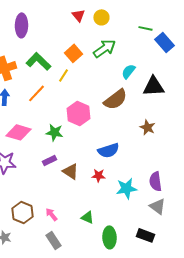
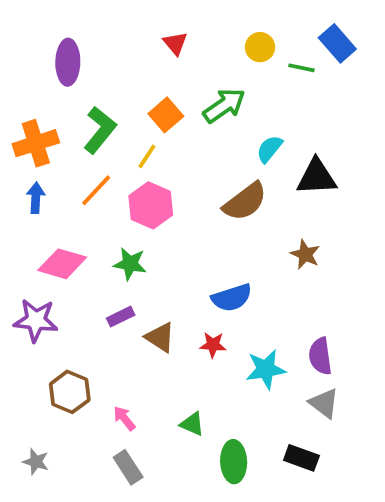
yellow circle: (101, 17) -> (260, 47), moved
blue rectangle: (164, 42) -> (337, 43), moved
green L-shape: (38, 61) -> (100, 130), turned 85
pink hexagon: (78, 113) -> (151, 205), moved
brown hexagon: (22, 212) -> (70, 392), moved

